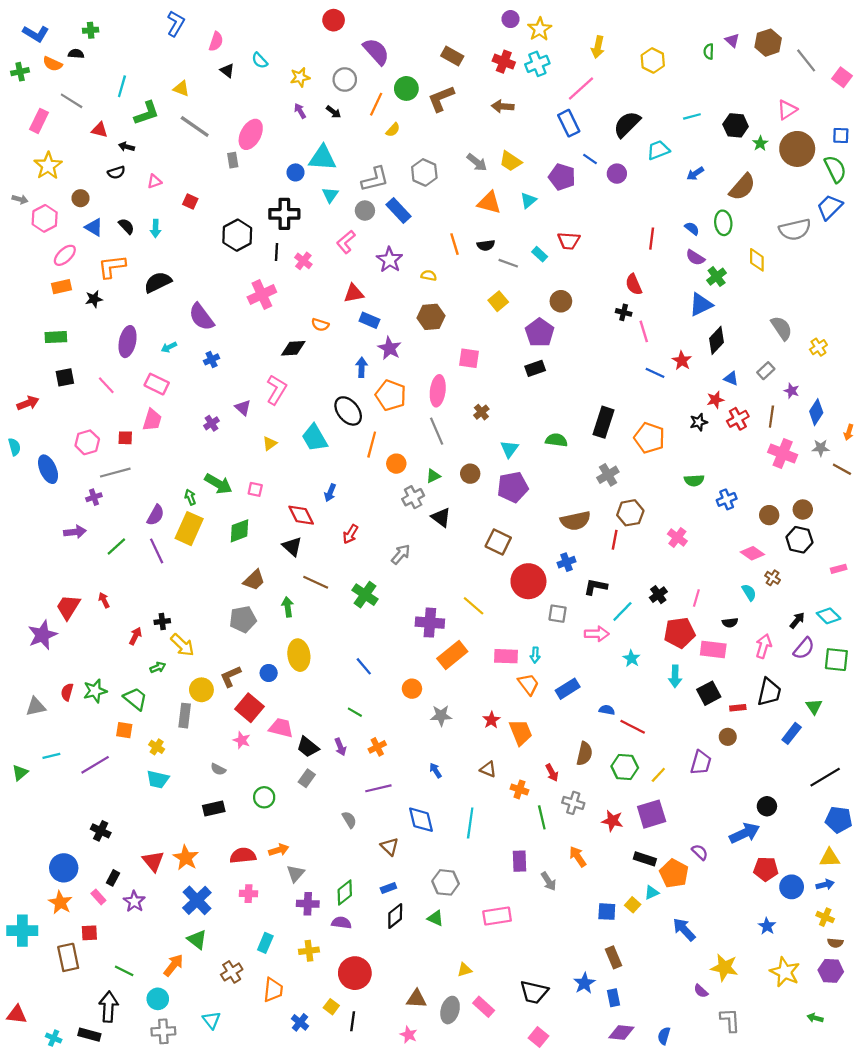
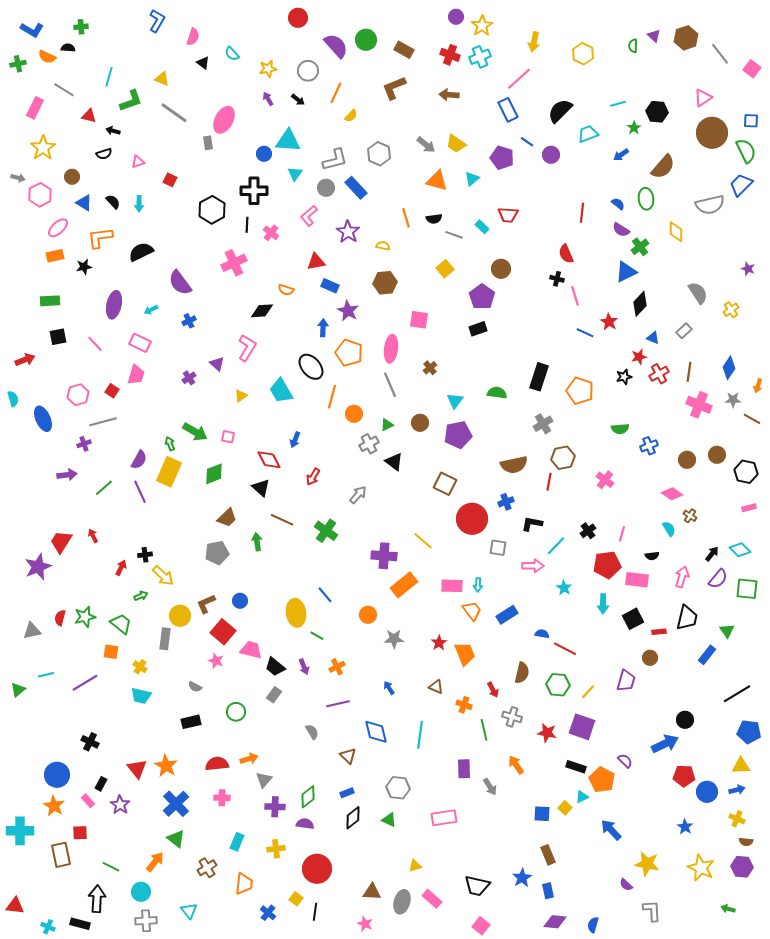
green circle: (406, 88) -> (366, 40), moved
green star: (760, 143) -> (634, 128), moved
purple star: (792, 391) -> (748, 269), moved
red square: (125, 438) -> (112, 391), turned 32
black hexagon: (799, 540) -> (746, 472), moved
yellow ellipse: (299, 655) -> (296, 613), moved
purple square: (652, 814) -> (582, 727), turned 36

